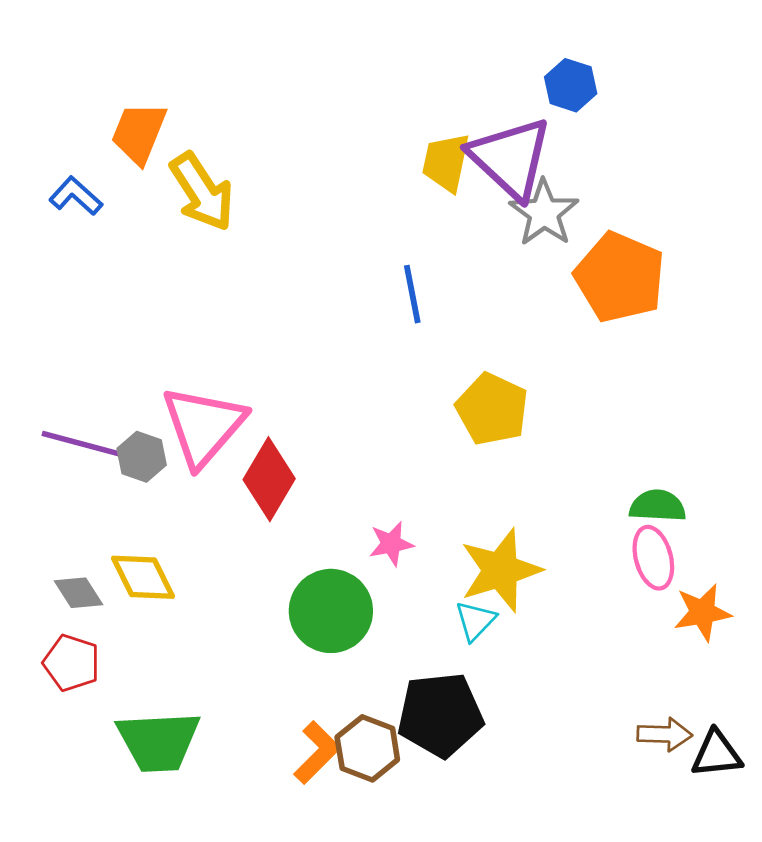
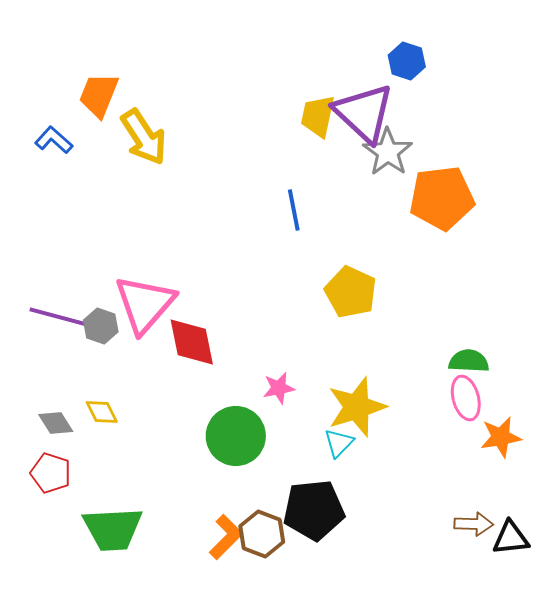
orange pentagon: (620, 277) -> (442, 198), turned -30
red diamond: (269, 479) -> (192, 342), turned -42
yellow diamond: (143, 577) -> (102, 412), size x0.7

